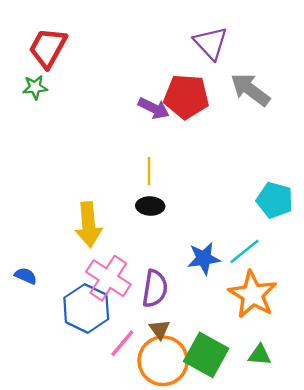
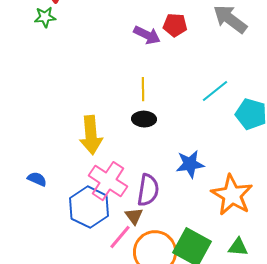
red pentagon: (186, 97) -> (175, 25), size x0.6
cyan line: (244, 251) -> (215, 91), moved
brown triangle: (160, 329) -> (134, 216), moved

